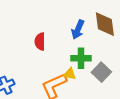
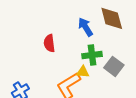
blue arrow: (78, 30) -> (86, 27), turned 132

